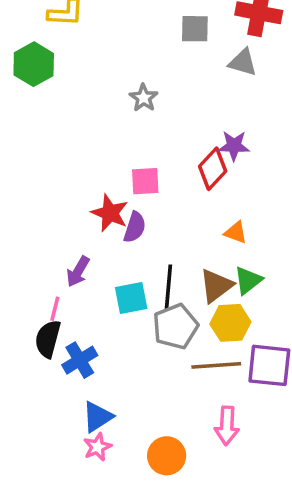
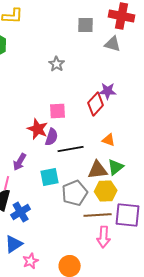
brown triangle: (216, 286) -> (98, 170), turned 30
black line: (168, 287) -> (71, 149), moved, turned 75
blue triangle: (97, 417) -> (14, 244), moved
pink arrow: (227, 426) -> (104, 237), moved

